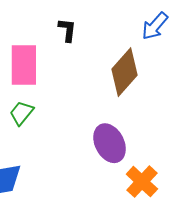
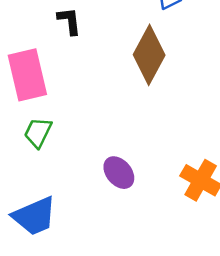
purple ellipse: (110, 143) -> (119, 173), moved, size x0.7

